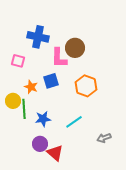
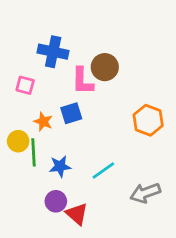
orange hexagon: (86, 86) -> (148, 120), moved
gray arrow: (104, 138) -> (145, 193), size x1.5

